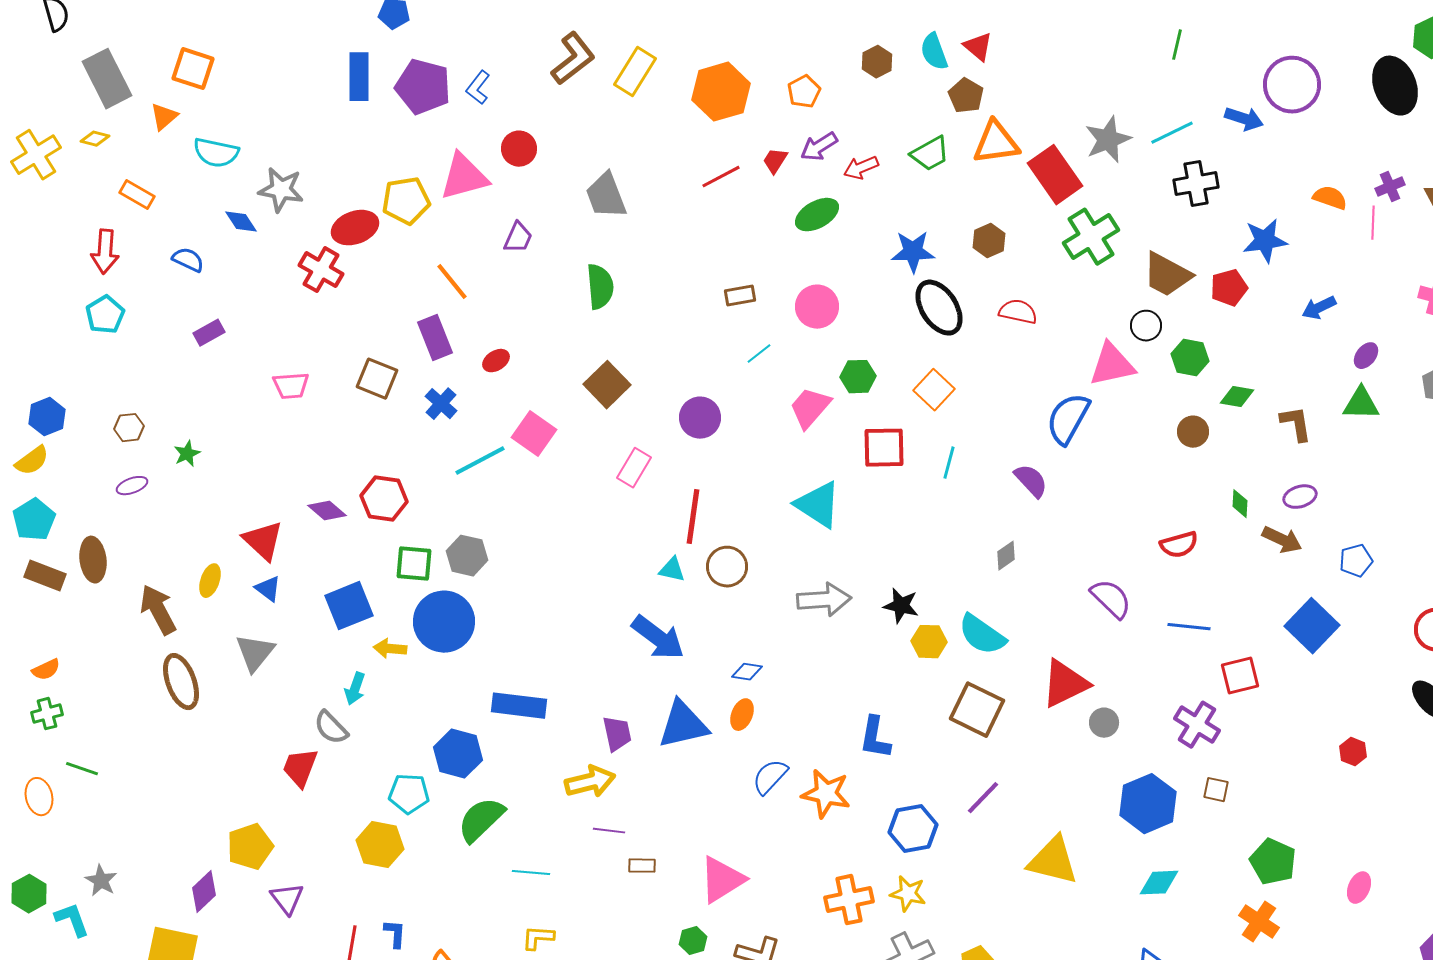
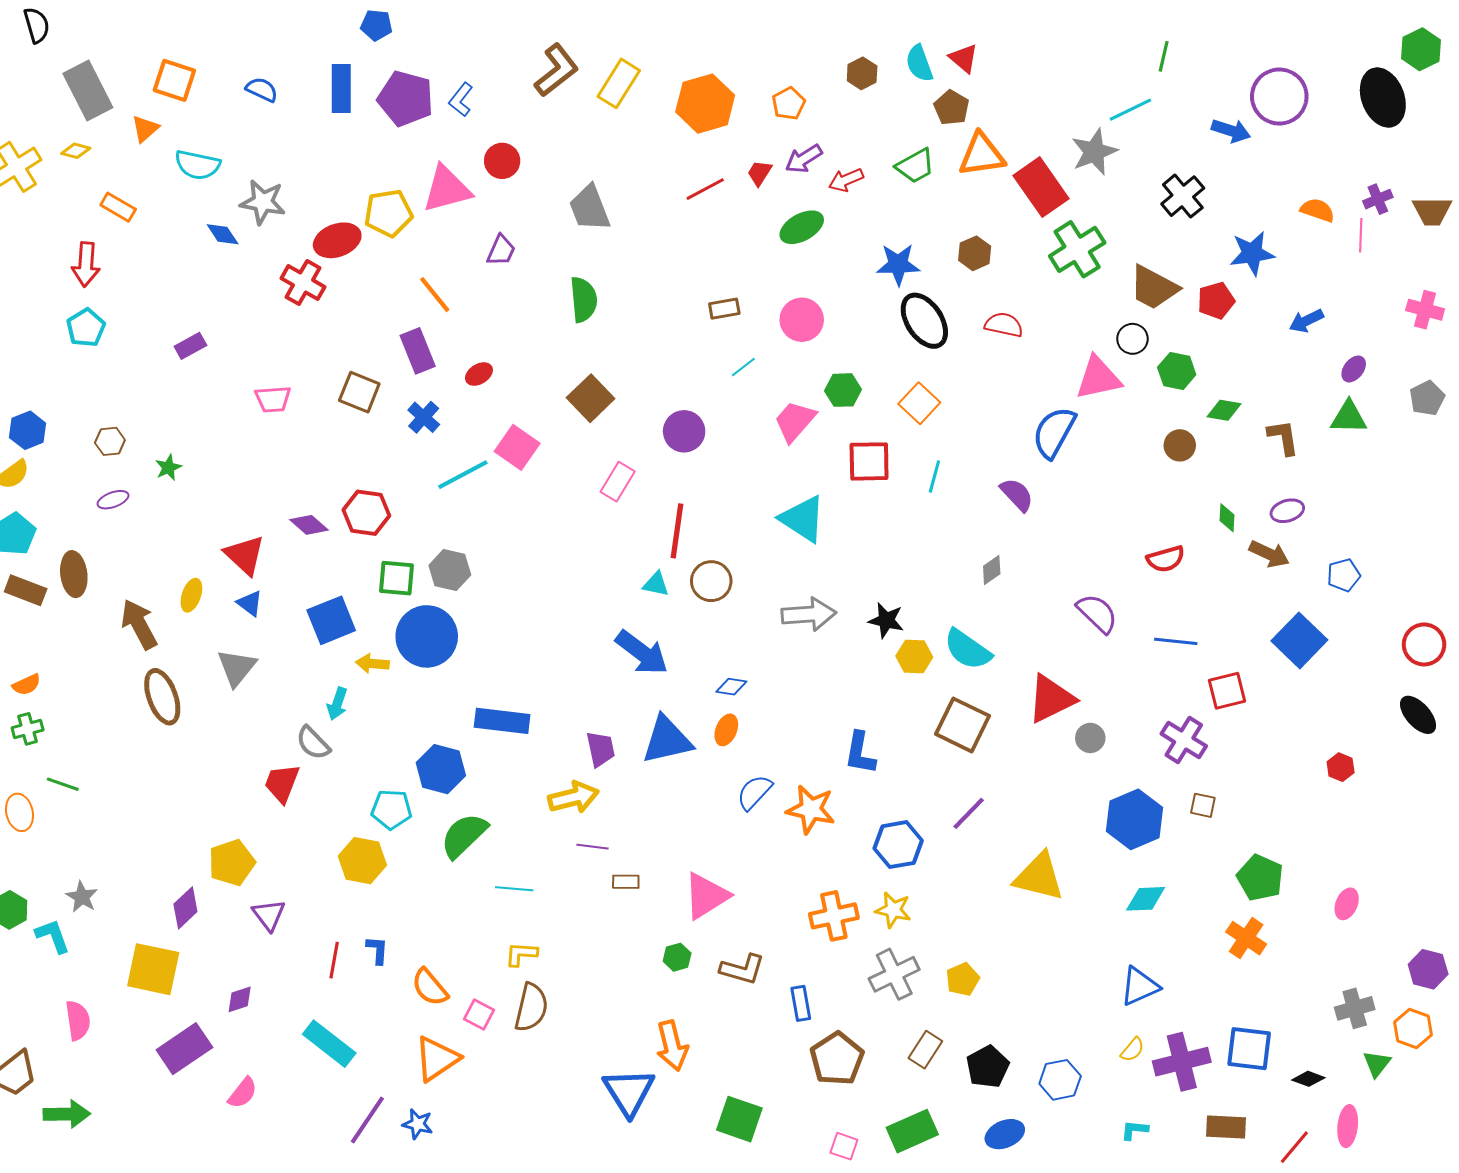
cyan line: (1172, 133) -> (1130, 110), moved
black cross: (1196, 184) -> (1183, 196), turned -30
blue semicircle: (188, 260) -> (262, 89), moved

